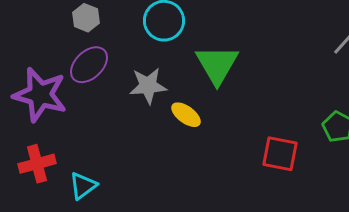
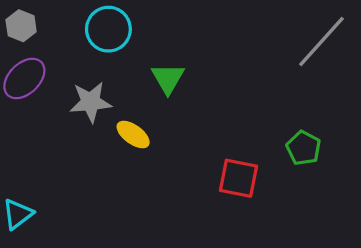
green triangle: (217, 65) -> (168, 78), size x0.7

